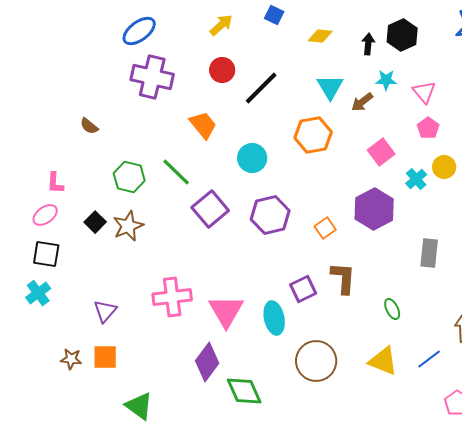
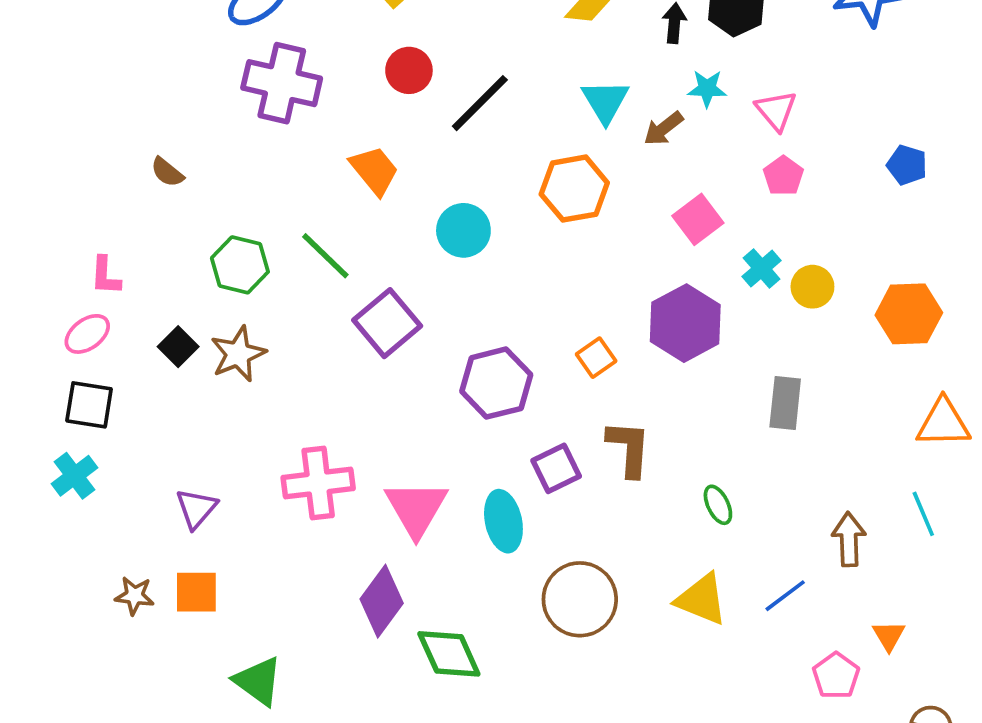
yellow circle: (444, 167) -> (812, 287), moved
purple hexagon: (270, 215) -> (496, 383), moved

